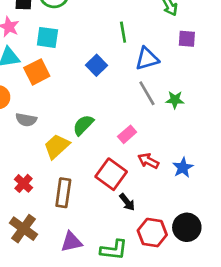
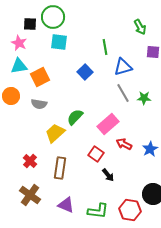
cyan square: (47, 37) -> (59, 42), moved
gray semicircle: (26, 120) -> (39, 104), moved
pink rectangle: (127, 134) -> (108, 124), size x1.5
red square: (111, 174) -> (96, 154), size x0.7
red hexagon: (152, 233) -> (130, 210), moved
purple triangle: (71, 242) -> (66, 205), turned 36

